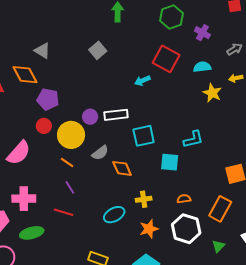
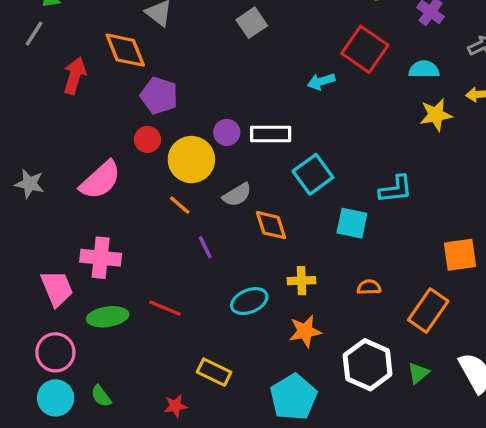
yellow star: (212, 93) -> (436, 115), turned 30
cyan square: (144, 136) -> (313, 174), turned -30
purple line: (70, 187) -> (205, 247), moved
red line: (64, 212) -> (165, 308), moved
white hexagon: (186, 229) -> (368, 365), moved

